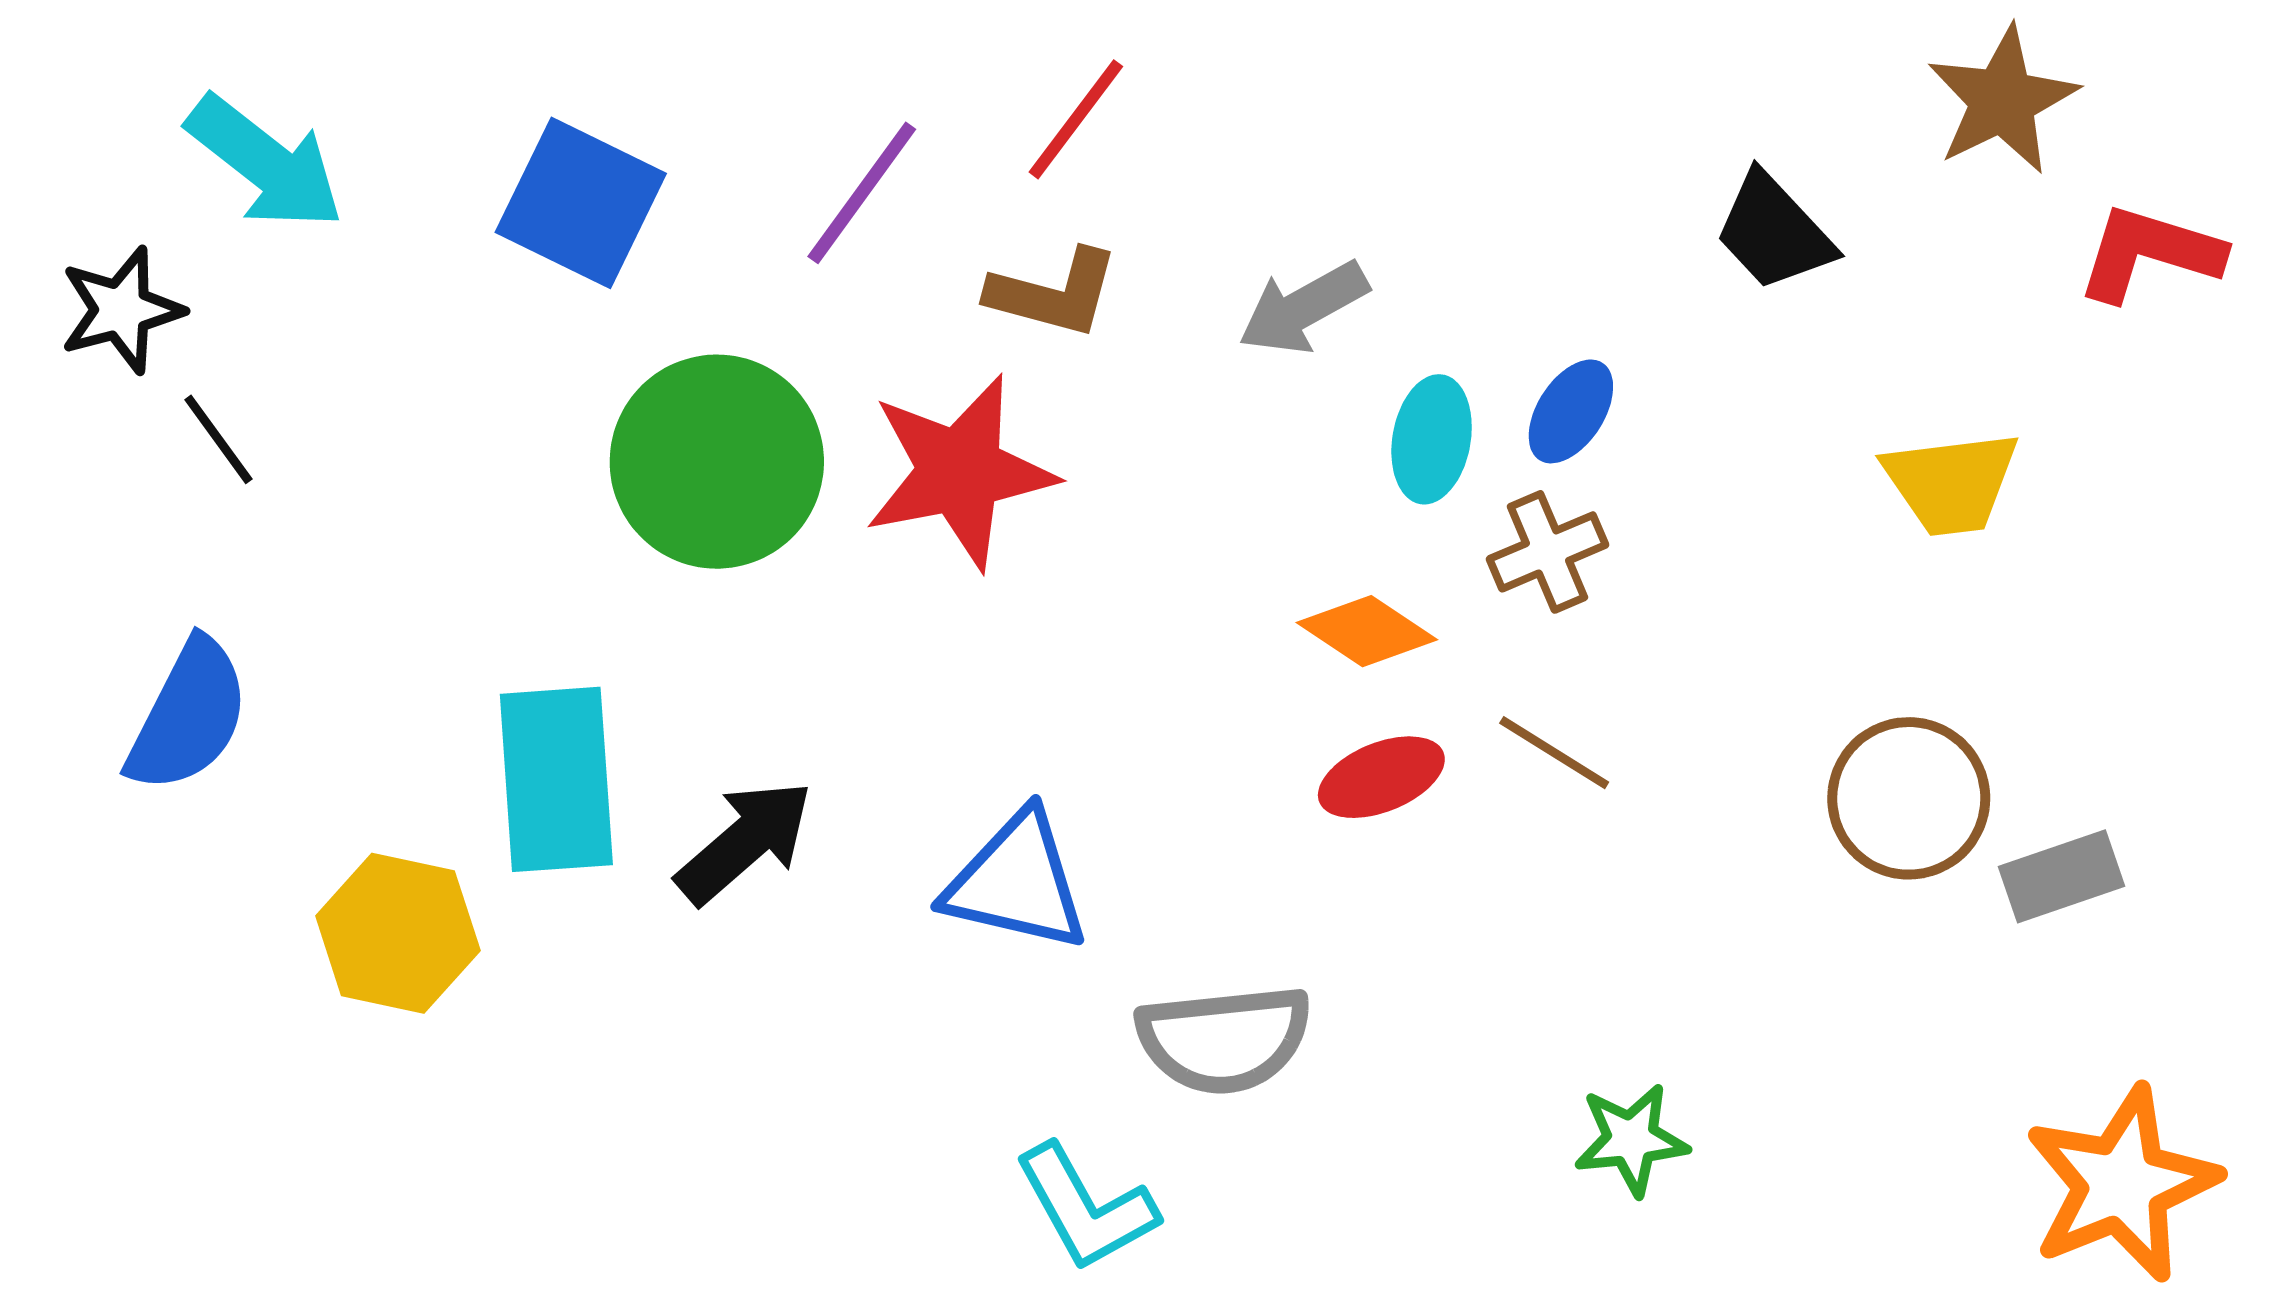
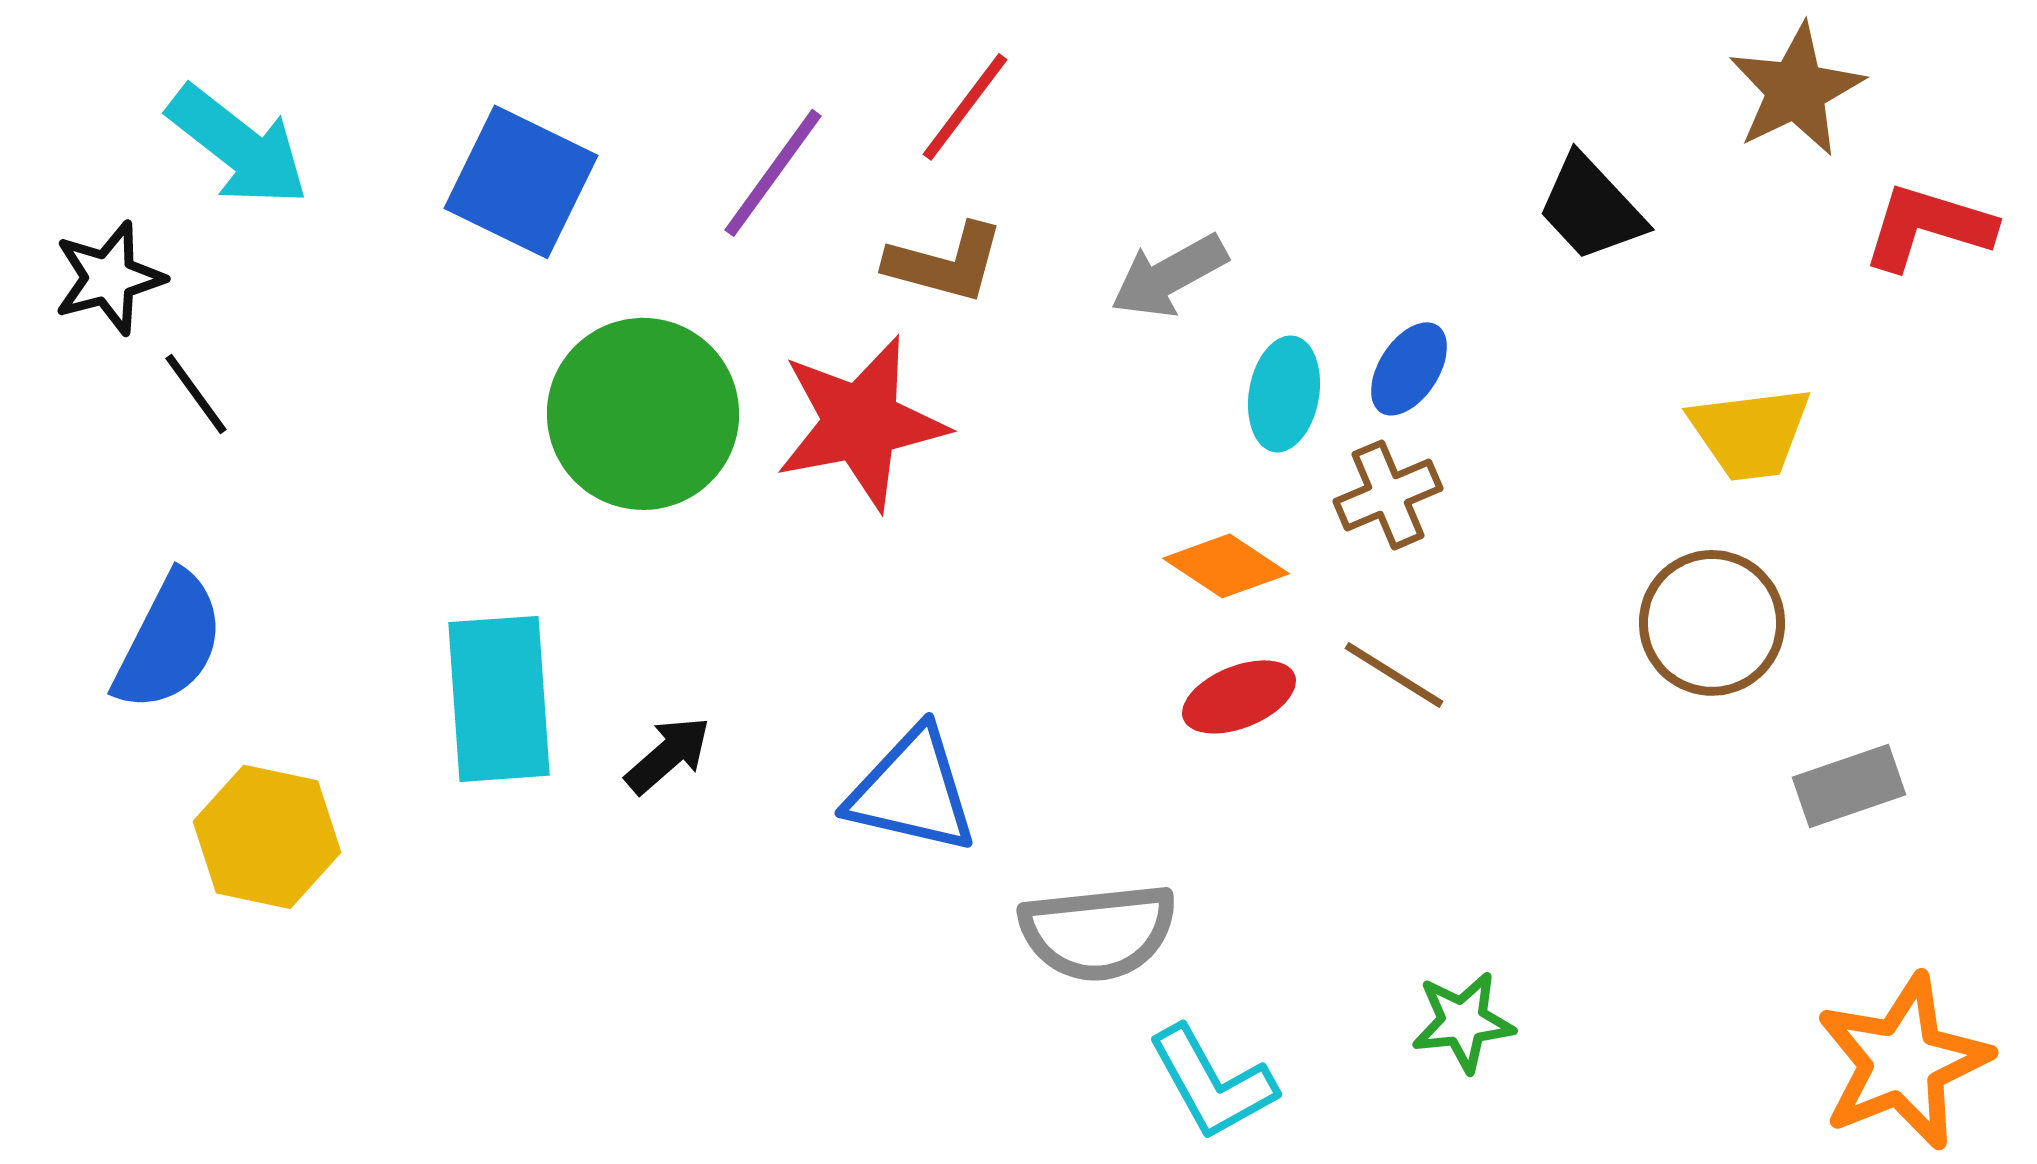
brown circle: (1909, 798) -> (1712, 623), moved
black arrow: (745, 842) -> (668, 755), size x0.7
yellow hexagon: (398, 933) -> (267, 837), moved
cyan L-shape: (1086, 1208) -> (1212, 1083), moved

